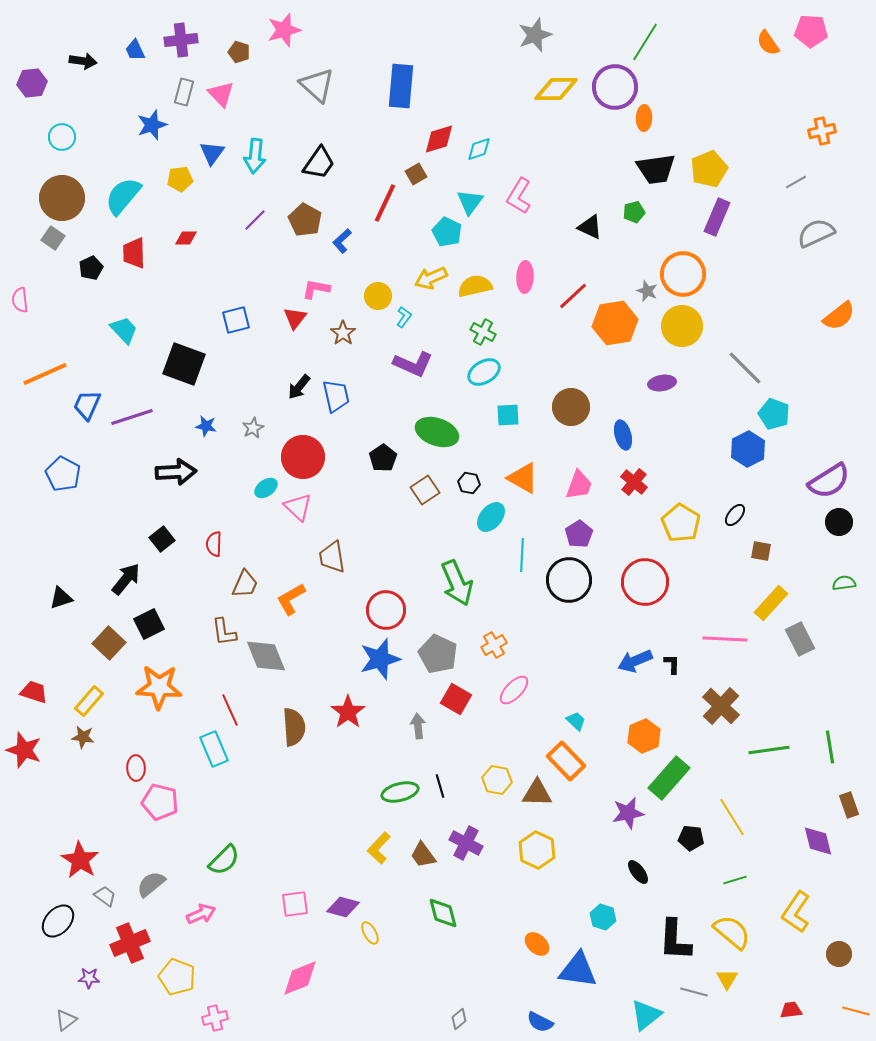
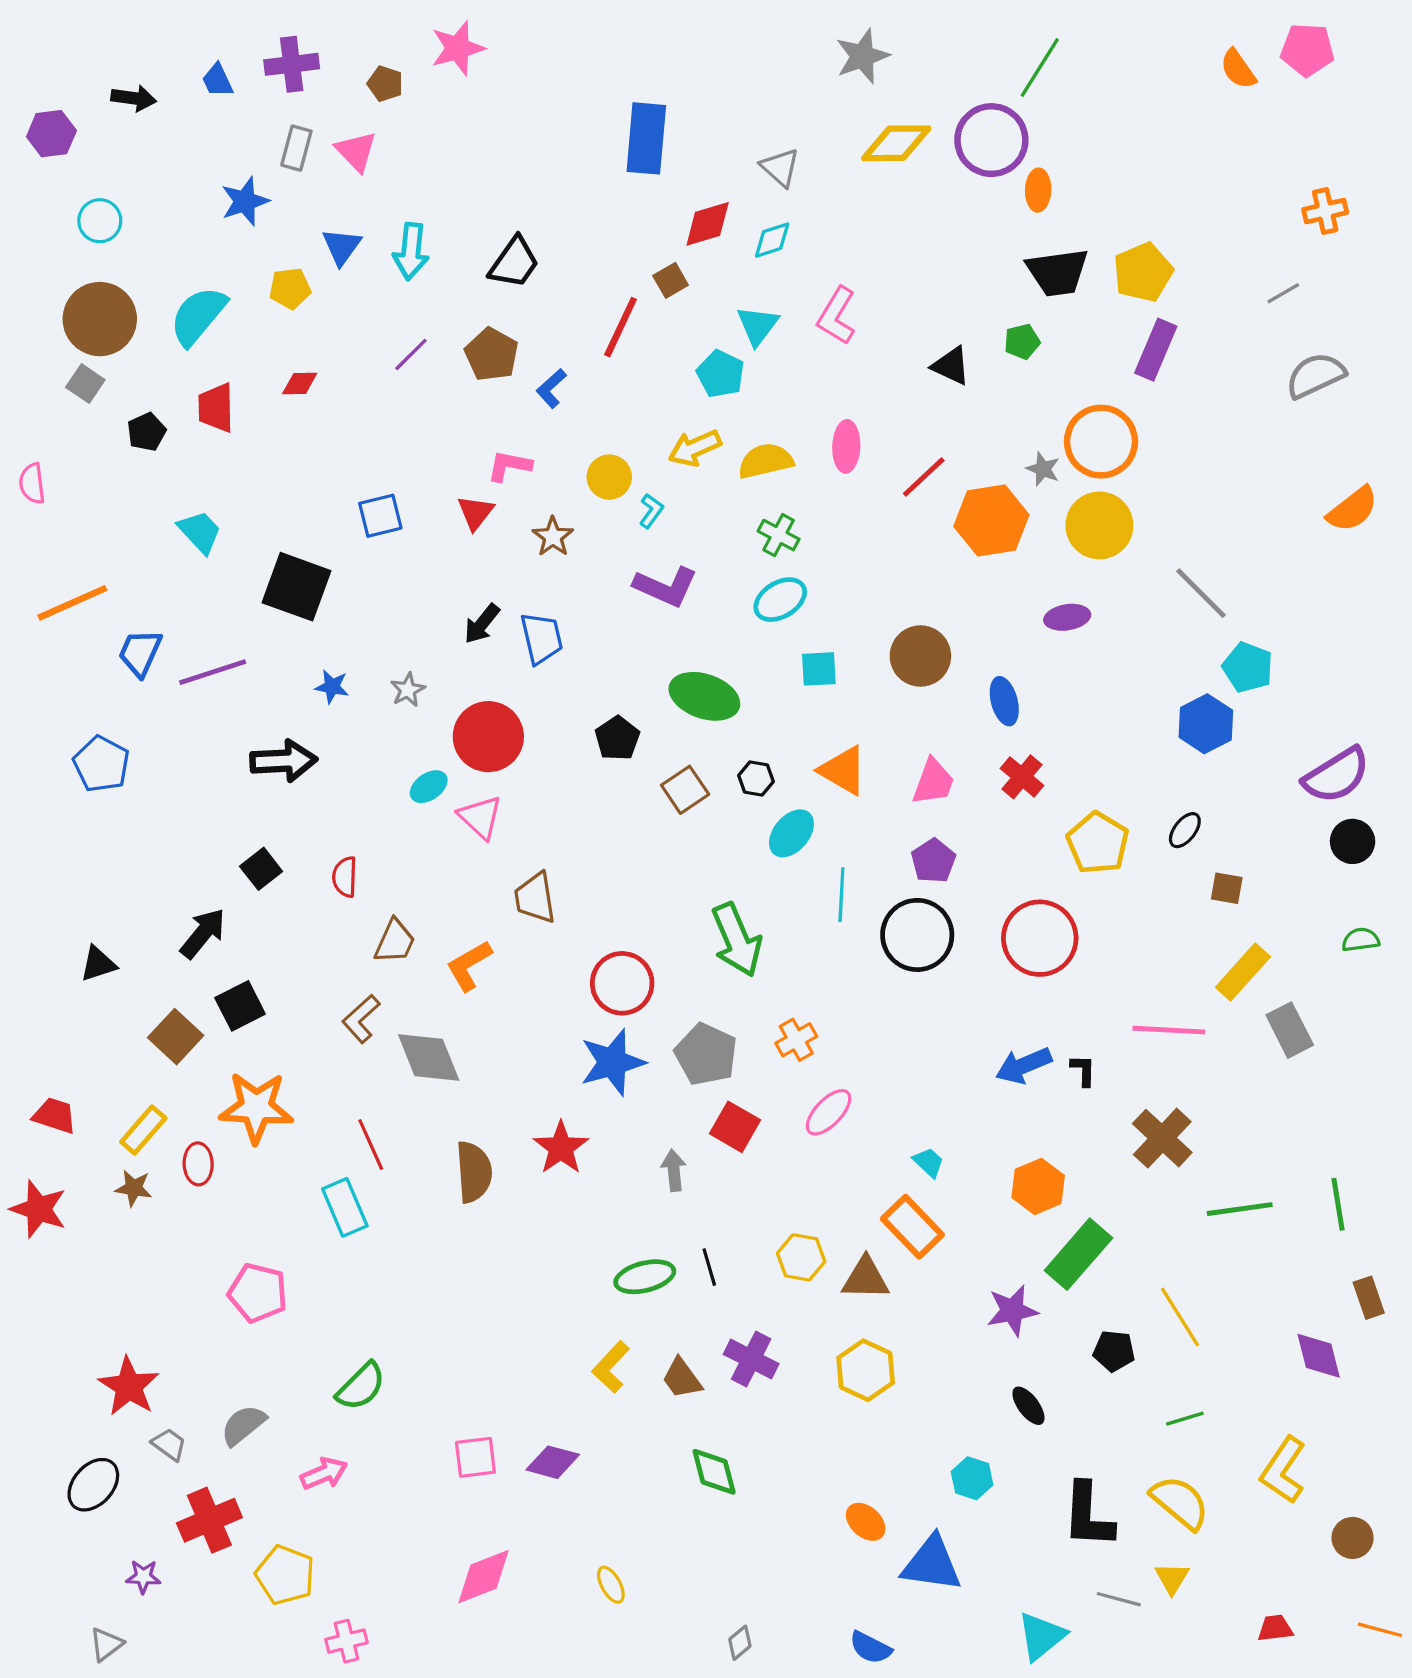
gray triangle: (317, 85) -> (780, 167), moved, size x0.7
brown L-shape: (224, 632) -> (361, 1019), turned 56
red ellipse: (136, 768) -> (198, 1164), moved
yellow ellipse: (370, 933) -> (611, 1585), moved

